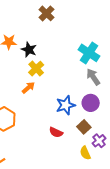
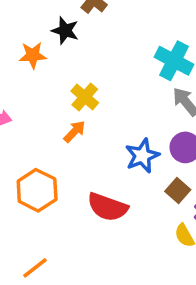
black star: (29, 50) -> (65, 31), moved
red semicircle: (56, 132) -> (107, 207), moved, size x1.6

